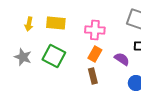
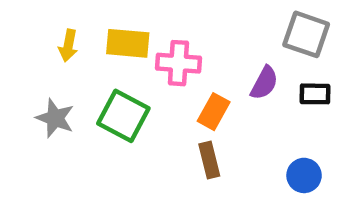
pink cross: (95, 30) -> (178, 63), moved
purple semicircle: (122, 59) -> (264, 83), moved, turned 84

